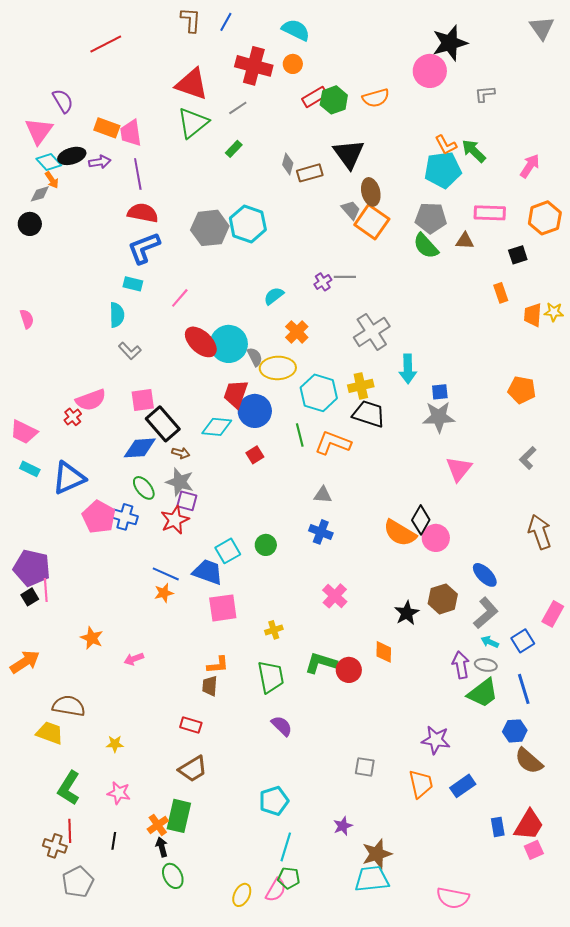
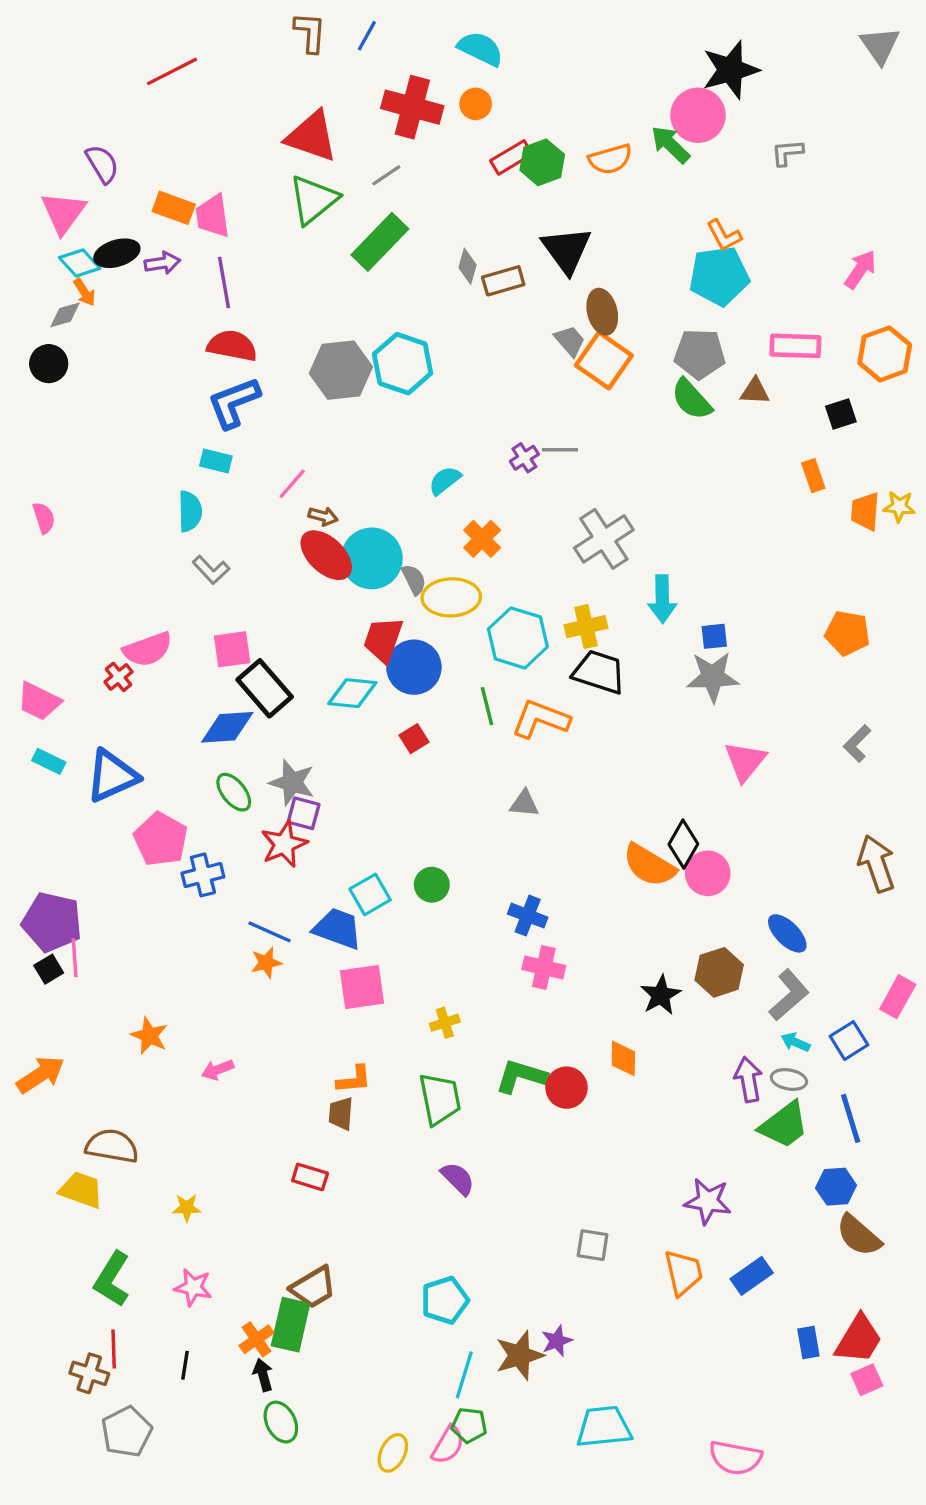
green rectangle: (234, 149) -> (380, 242), size x2.0
green arrow: (474, 151) -> (670, 144), moved
brown arrow: (181, 453) -> (323, 516), moved
blue cross: (125, 517) -> (203, 875), moved, turned -30
blue cross: (321, 532) -> (528, 916), moved
pink cross: (335, 596) -> (544, 967), turned -30
brown trapezoid: (193, 769) -> (313, 1287), moved
brown star: (377, 854) -> (519, 1355), moved

